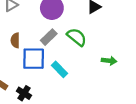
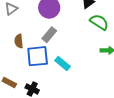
green semicircle: (77, 37) -> (99, 22), moved

